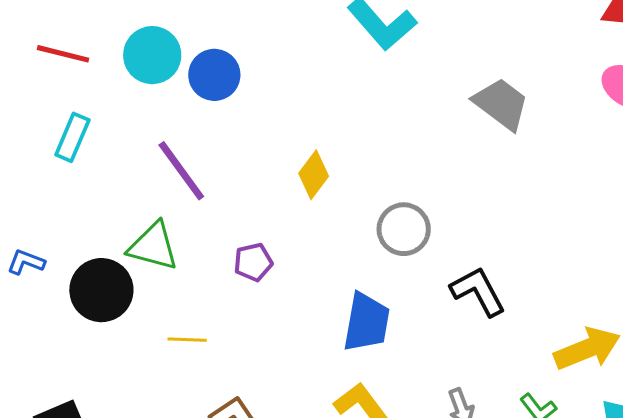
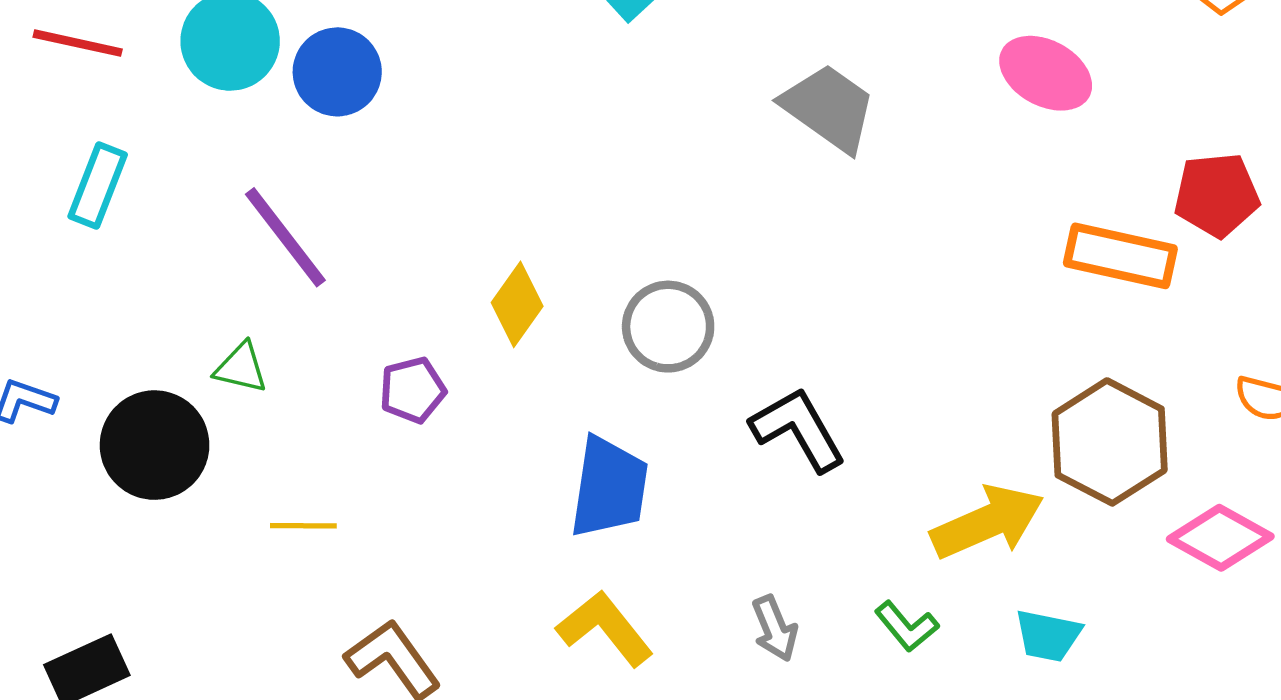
yellow diamond: (314, 175) -> (517, 304), moved
green triangle: (153, 246) -> (241, 368), size x0.6

